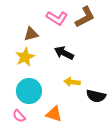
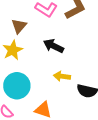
brown triangle: (31, 34) -> (19, 26), turned -35

